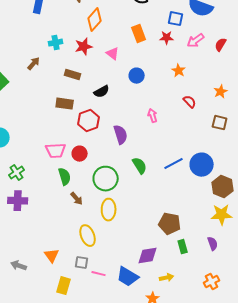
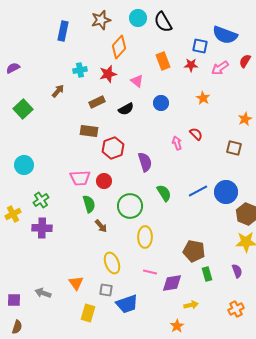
red semicircle: (221, 45) -> (245, 61), moved
brown rectangle: (73, 75) -> (97, 102), turned -42
black semicircle: (102, 92) -> (126, 109), moved
red semicircle: (190, 102) -> (196, 134), moved
brown square: (220, 123) -> (234, 148), moved
yellow ellipse: (109, 210) -> (145, 237), moved
pink line: (99, 274) -> (150, 272), moved
blue trapezoid: (128, 277) -> (127, 304), moved, turned -50

